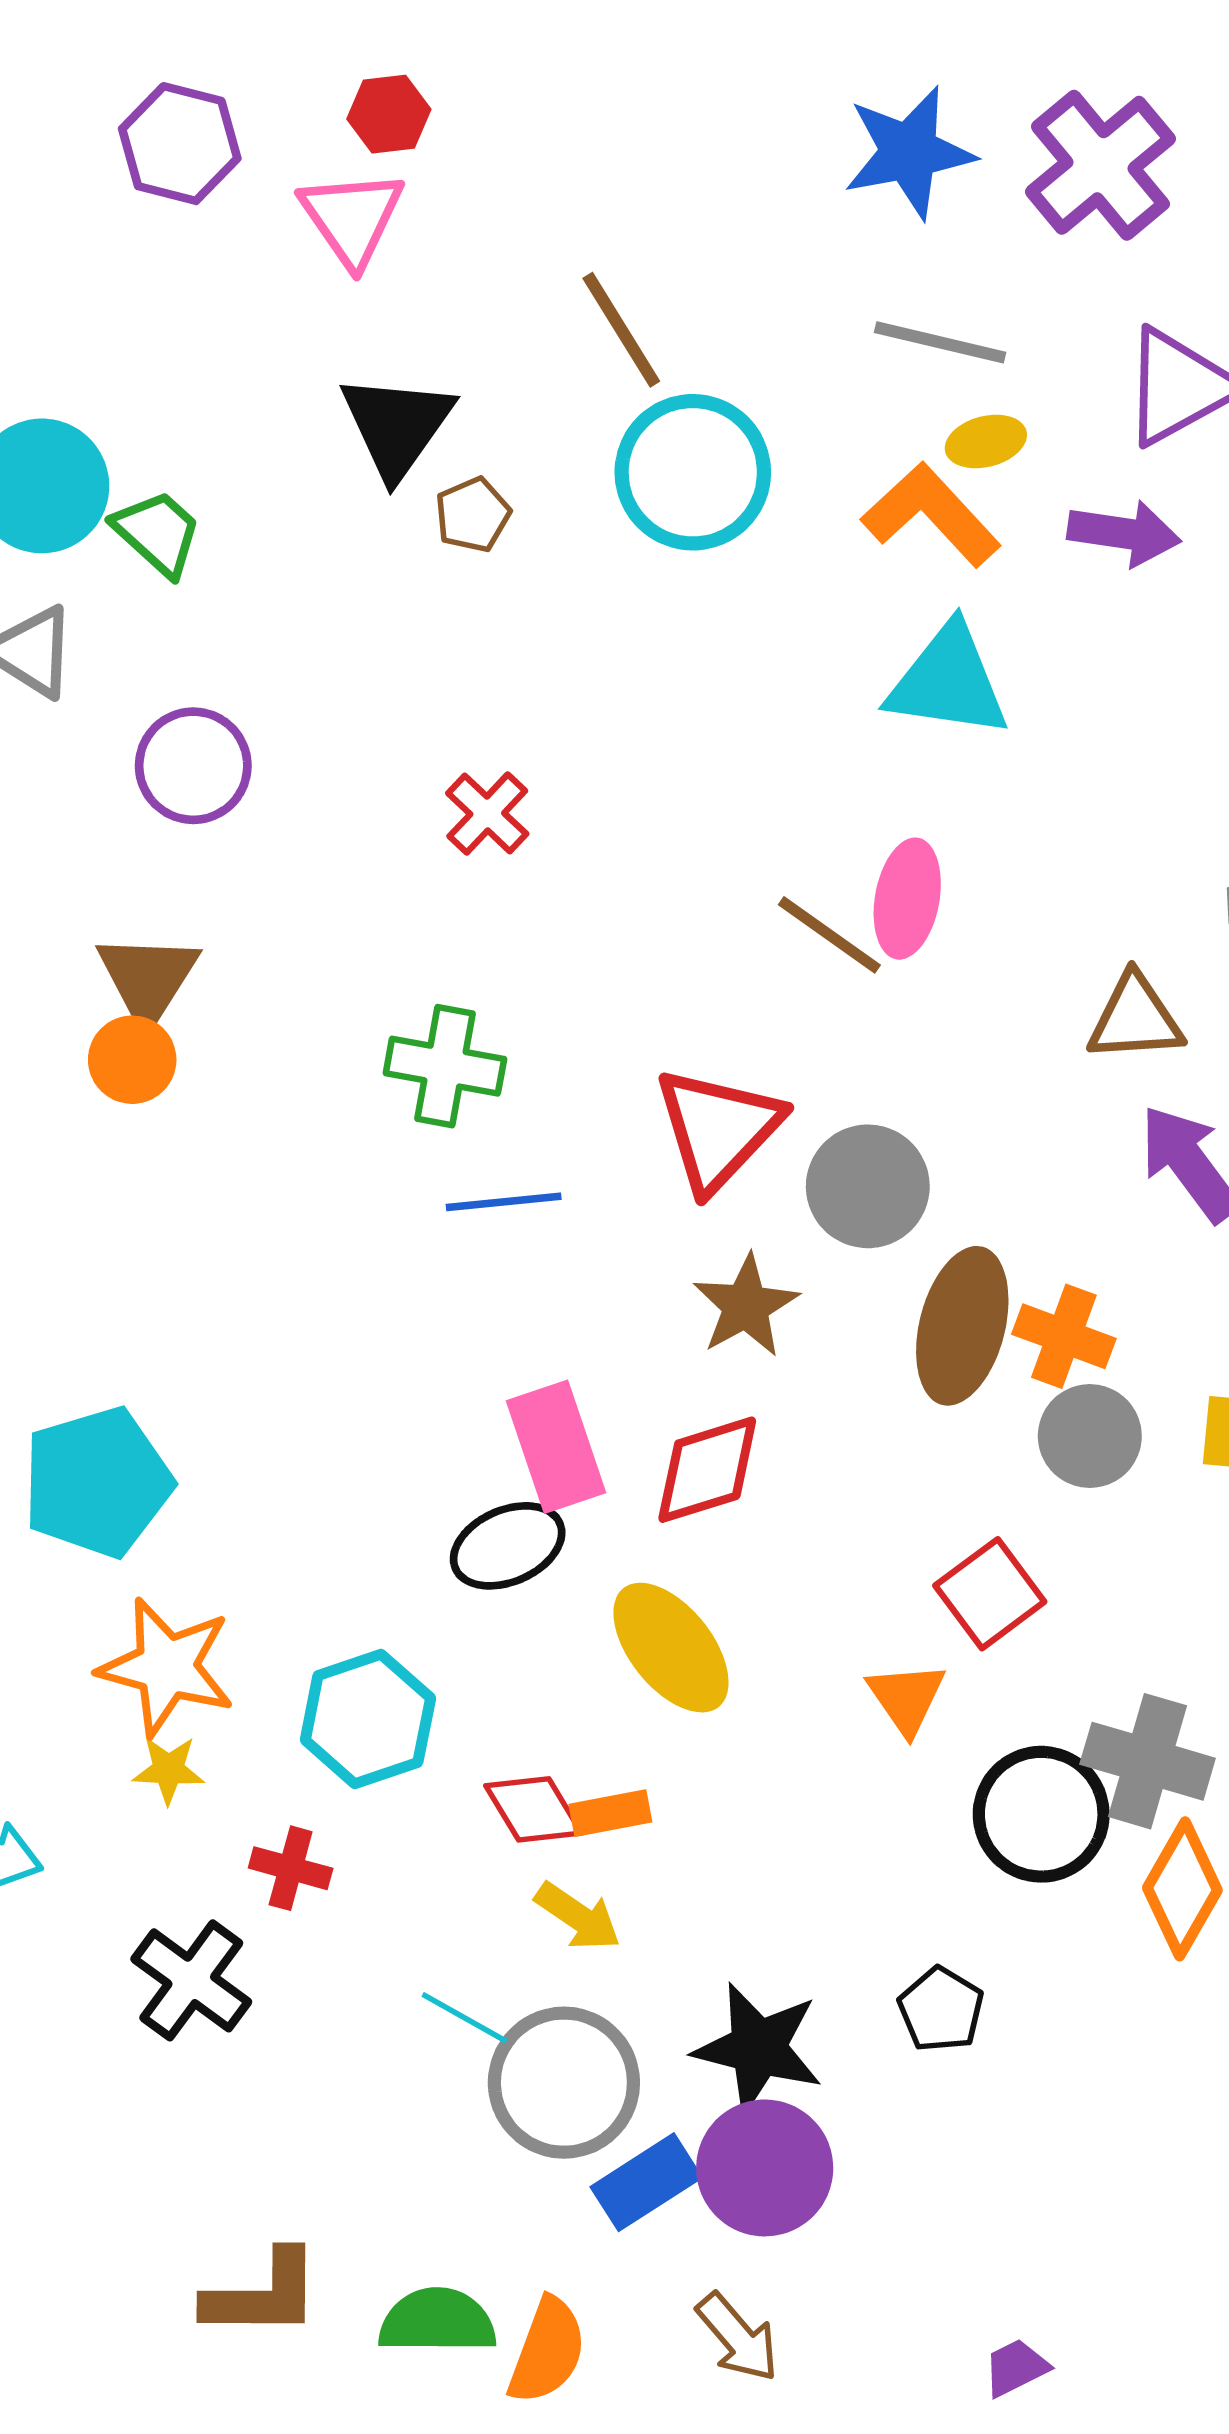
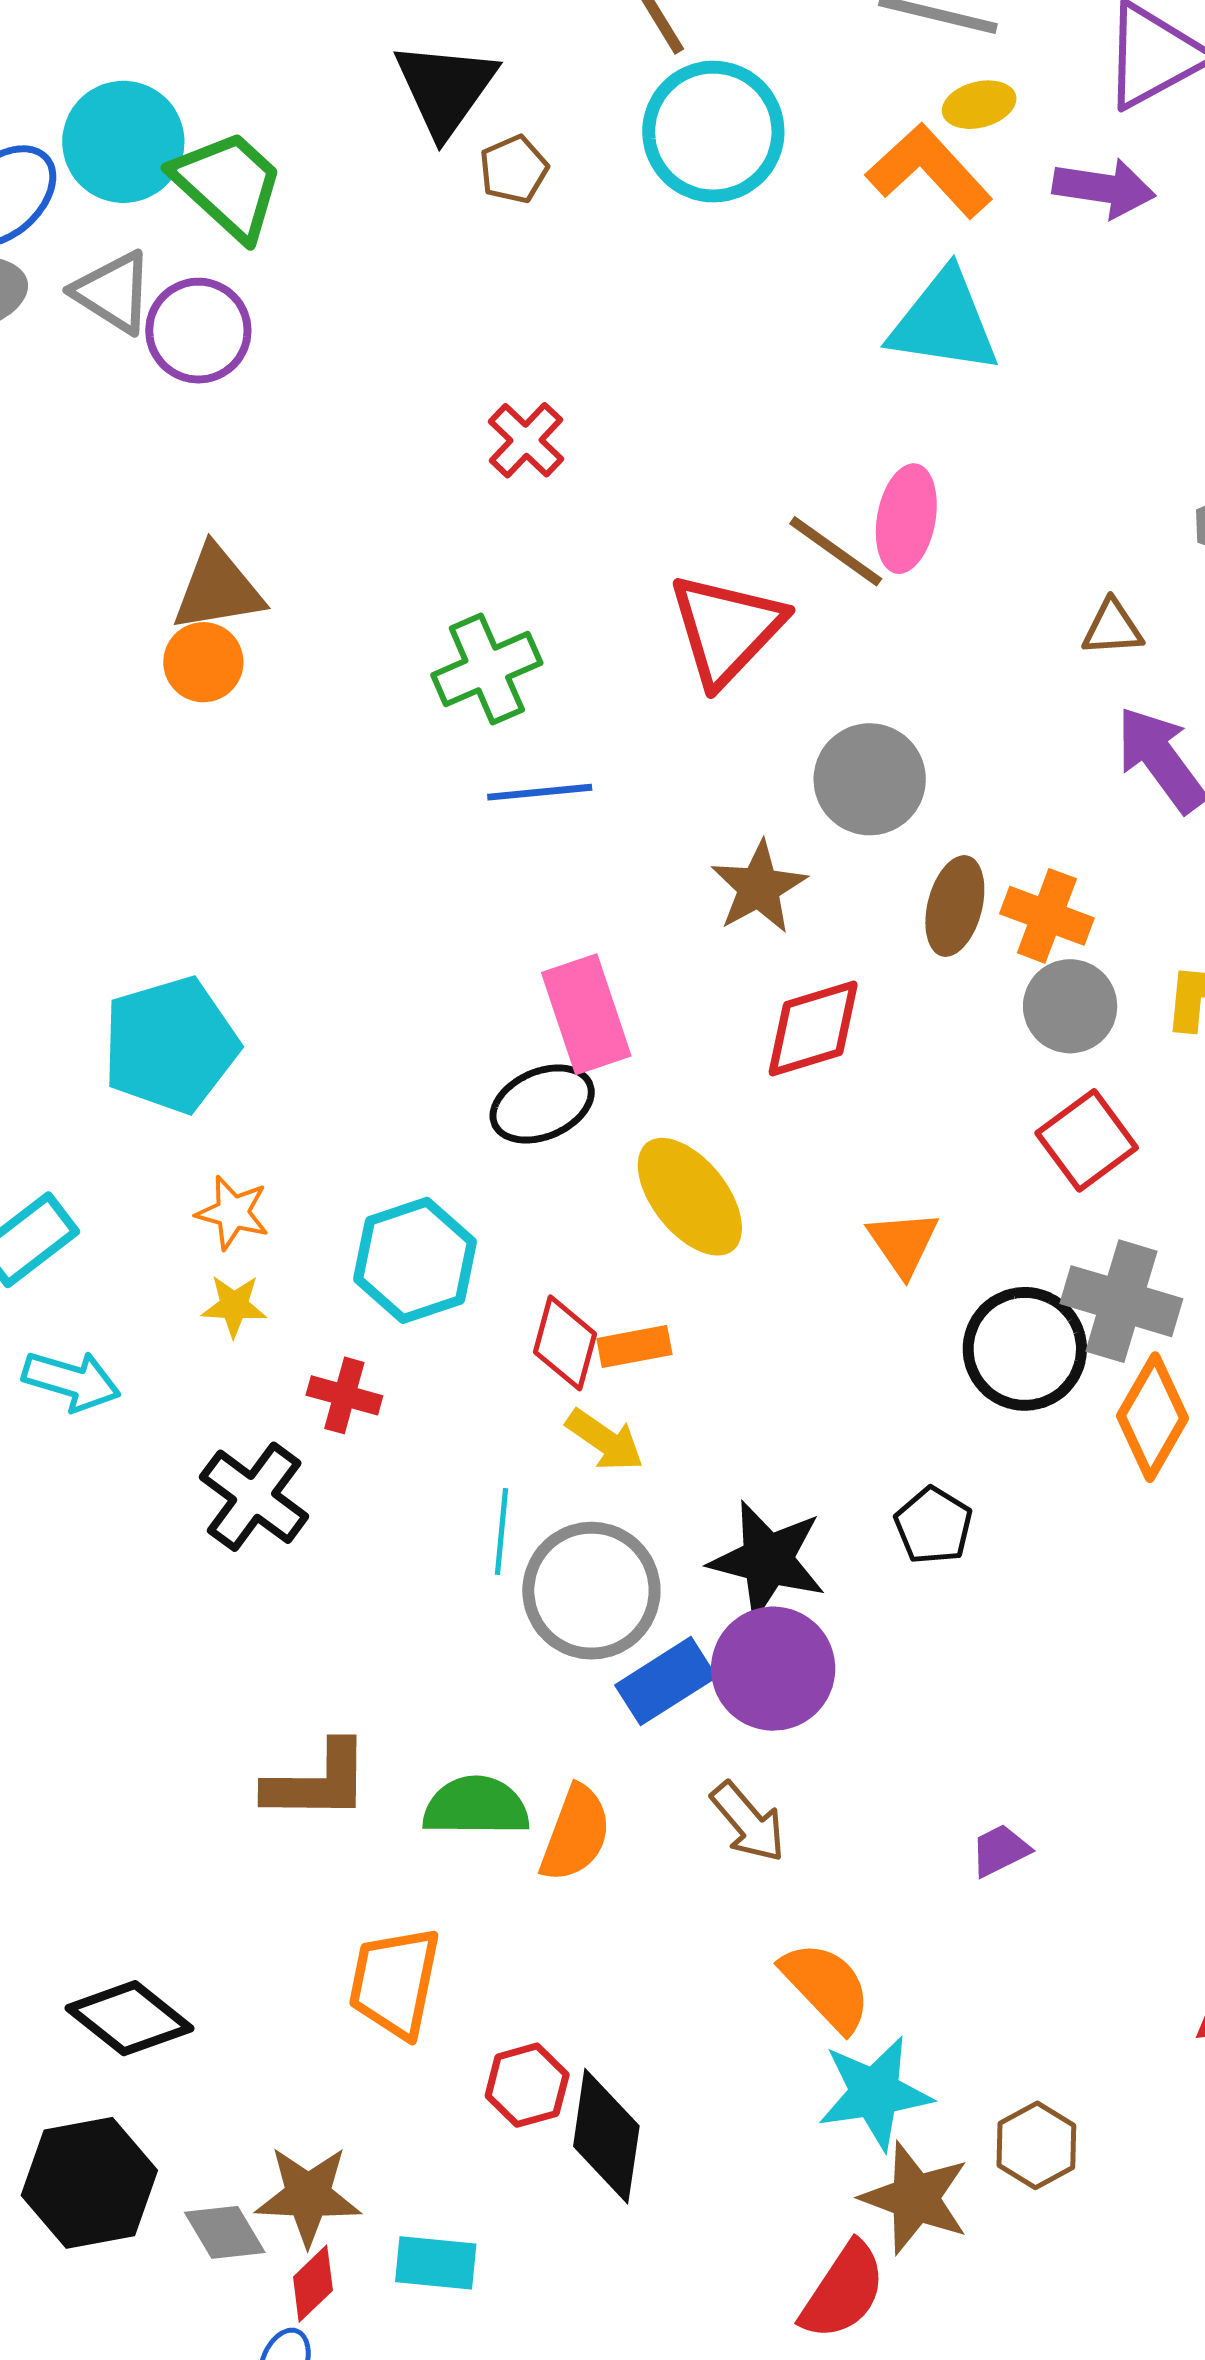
green trapezoid: (158, 533) -> (228, 185), size x1.4
purple circle: (193, 766) -> (198, 331), moved
brown triangle: (148, 979) -> (218, 589), turned 48
brown triangle: (1135, 1018) -> (1113, 628), size x0.7
green cross: (445, 1066) -> (487, 669), turned -34
red triangle: (718, 1129) -> (726, 629), moved
brown ellipse: (962, 1326) -> (955, 906), size x0.7
red diamond: (707, 1470) -> (813, 1029), moved
red square: (990, 1594) -> (1087, 1140), moved
orange star: (167, 1667) -> (233, 1213), size x0.6
red diamond: (534, 1809) -> (565, 1343), turned 46
cyan line: (464, 2018) -> (502, 1531), turned 66

